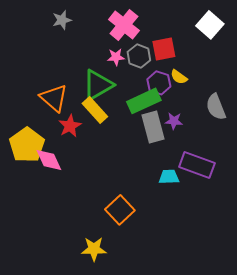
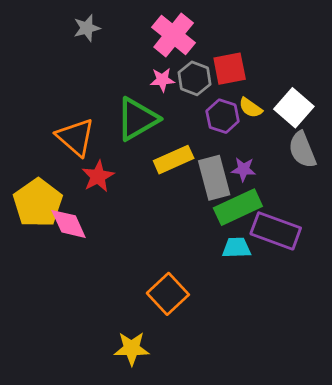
white square: (210, 25) -> (294, 108), moved
green rectangle: (144, 101) -> (238, 207), moved
yellow rectangle: (95, 110) -> (174, 160), moved, turned -72

